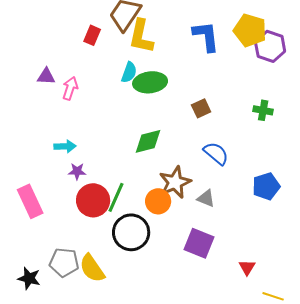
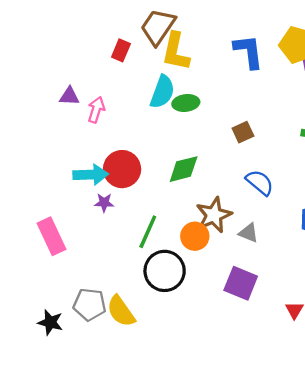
cyan semicircle: (129, 72) -> (162, 92), size x1.4
green ellipse: (150, 82) -> (186, 103), size x0.7
cyan arrow: (65, 146) -> (91, 175), size x1.4
red circle: (93, 200) -> (122, 169), moved

